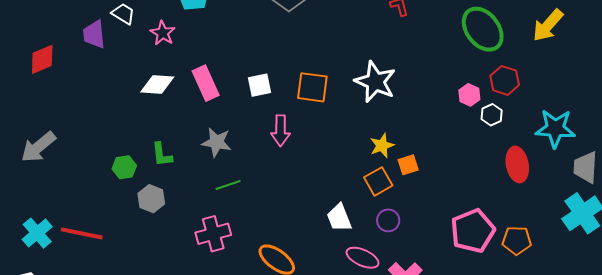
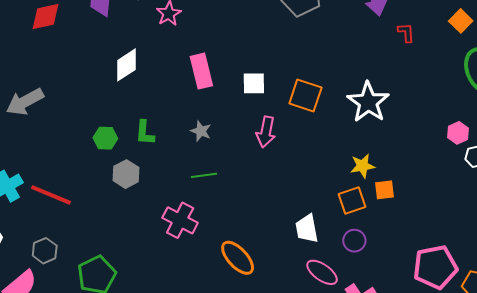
white diamond: (157, 84) -> (127, 65), moved, turned -48
gray star: (217, 142) -> (201, 131), size x0.7
pink cross: (213, 234) -> (180, 220), turned 32

